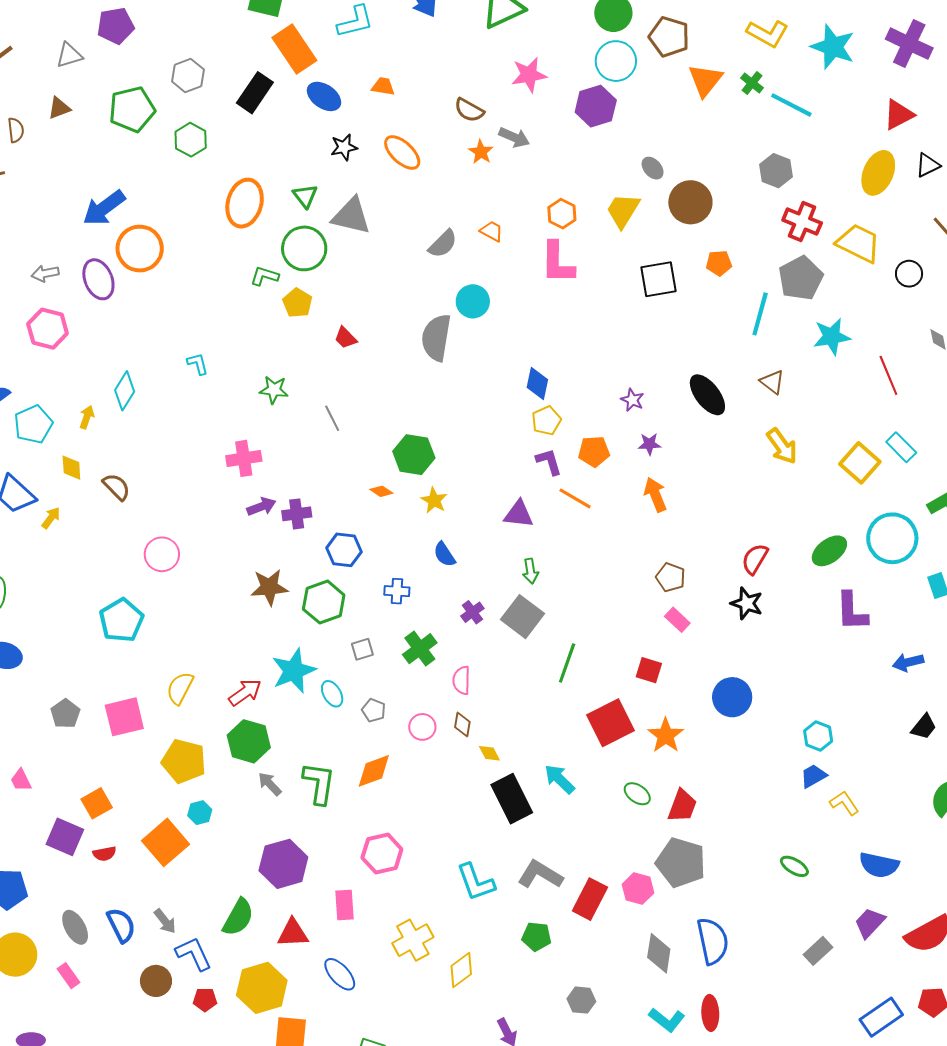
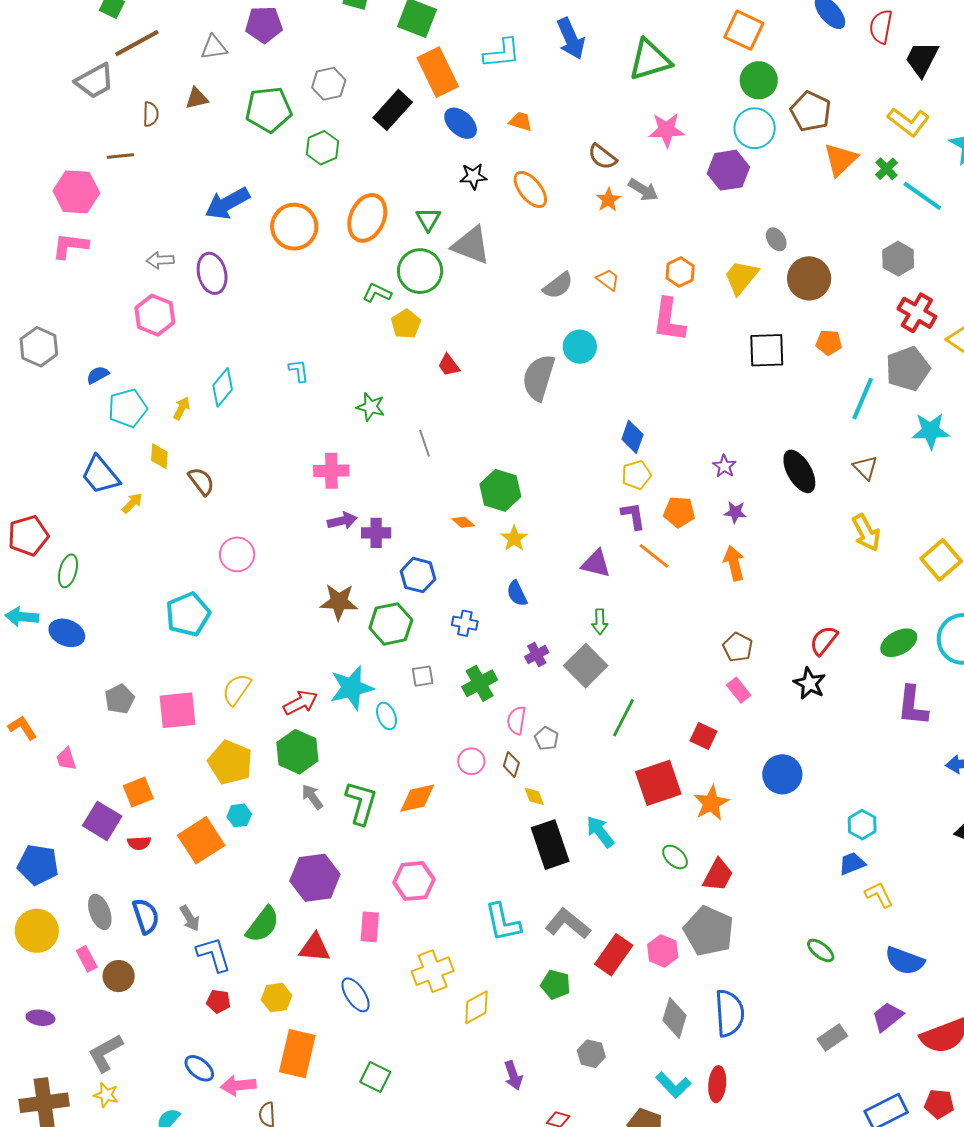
orange circle: (140, 249) -> (294, 227), moved
gray pentagon: (374, 710) -> (546, 739), moved
brown circle: (156, 981) -> (119, 976), moved
yellow hexagon: (262, 988) -> (277, 998), size x0.6

